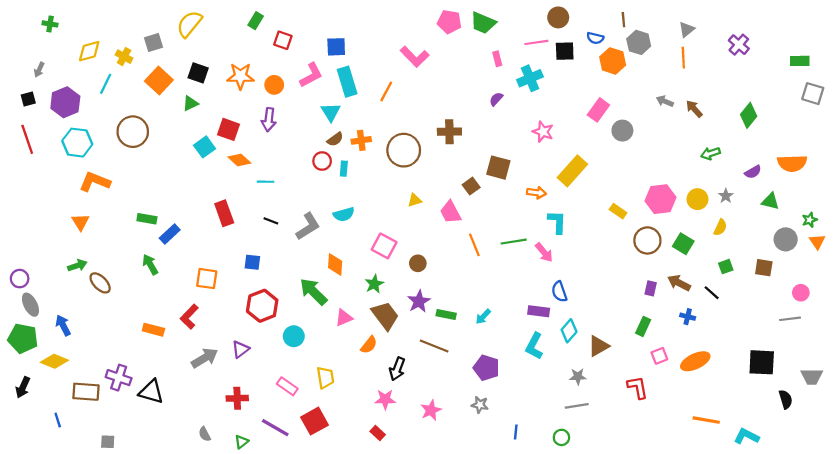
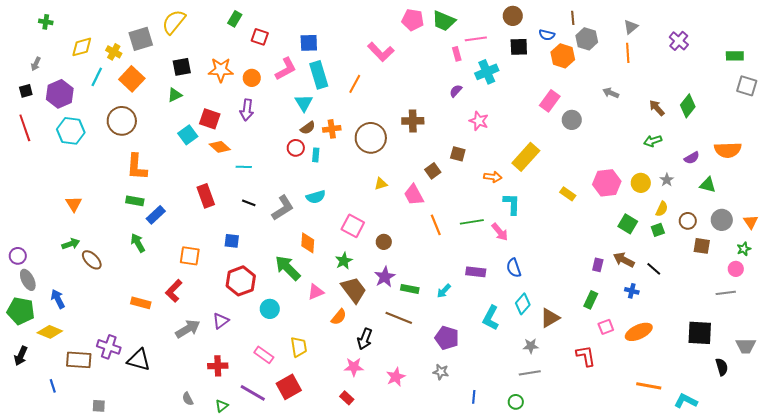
gray square: (153, 42) -> (141, 39), size x1.4
pink line: (536, 42) -> (476, 39), moved
black square: (198, 73) -> (182, 67), turned -30
orange square: (159, 81) -> (132, 79), moved
brown arrow: (694, 109) -> (657, 108), moved
pink star: (543, 132) -> (479, 121), moved
brown square: (498, 168) -> (458, 154), size x0.7
orange L-shape: (95, 182) -> (137, 167), moved, turned -108
green star: (810, 220) -> (744, 249), moved
brown circle: (647, 240) -> (688, 221), moved, size x0.7
green square: (726, 267) -> (658, 230), moved
purple rectangle: (539, 311) -> (476, 272), moved

